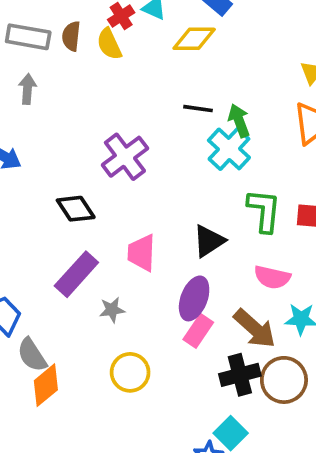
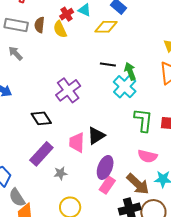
gray arrow: (27, 89) -> (16, 53), turned -49
black triangle: (209, 241) -> (96, 136), moved

